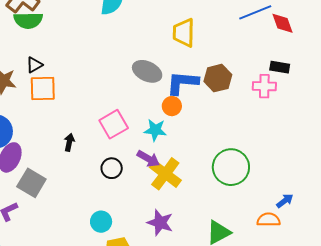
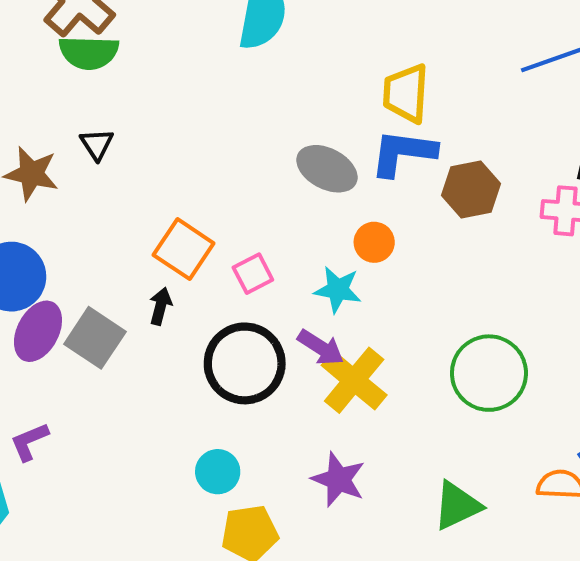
black triangle: (34, 65) -> (97, 144), turned -36
blue L-shape: (182, 83) -> (403, 153), moved
orange square: (43, 88) -> (184, 249), moved, turned 32
pink square: (114, 124) -> (253, 274), size x0.7
black circle: (112, 168) -> (245, 363), size x1.8
gray square: (31, 183) -> (95, 338), moved

